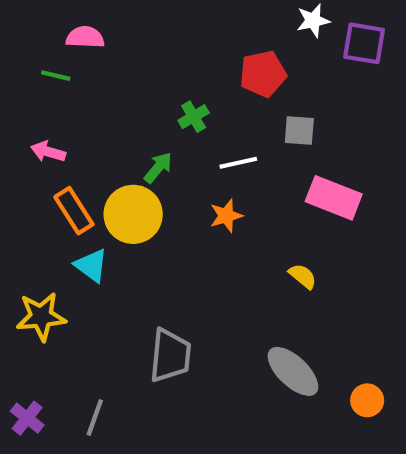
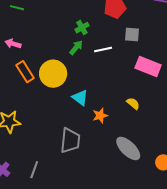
green arrow: (158, 168) -> (76, 48), moved
orange star: (226, 216) -> (100, 116), moved
cyan triangle: (91, 265) -> (80, 98), moved

